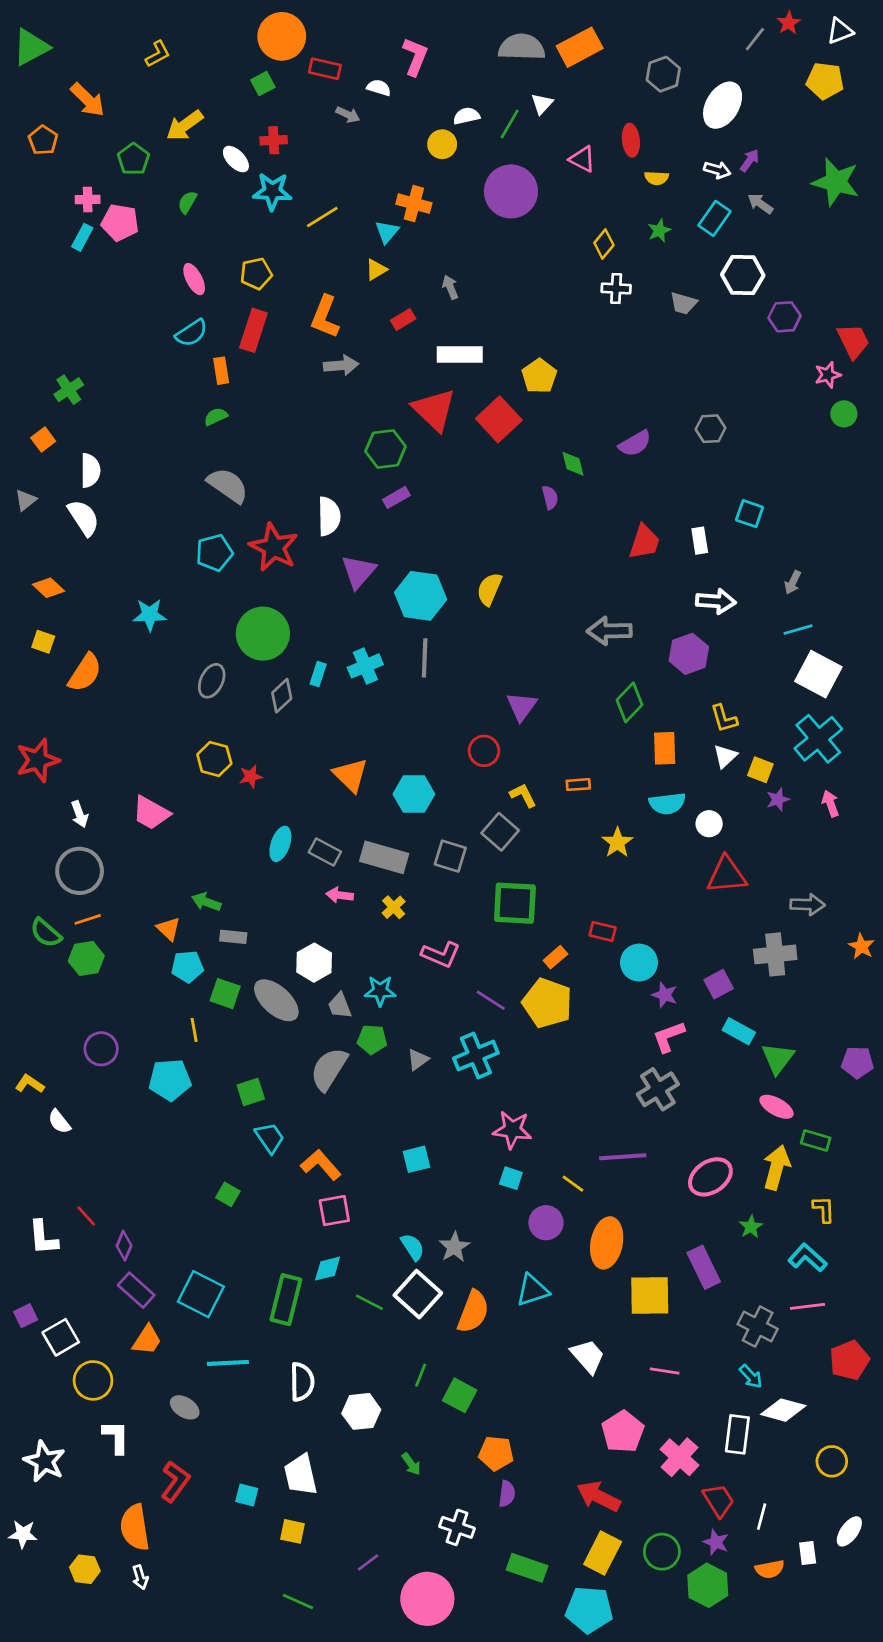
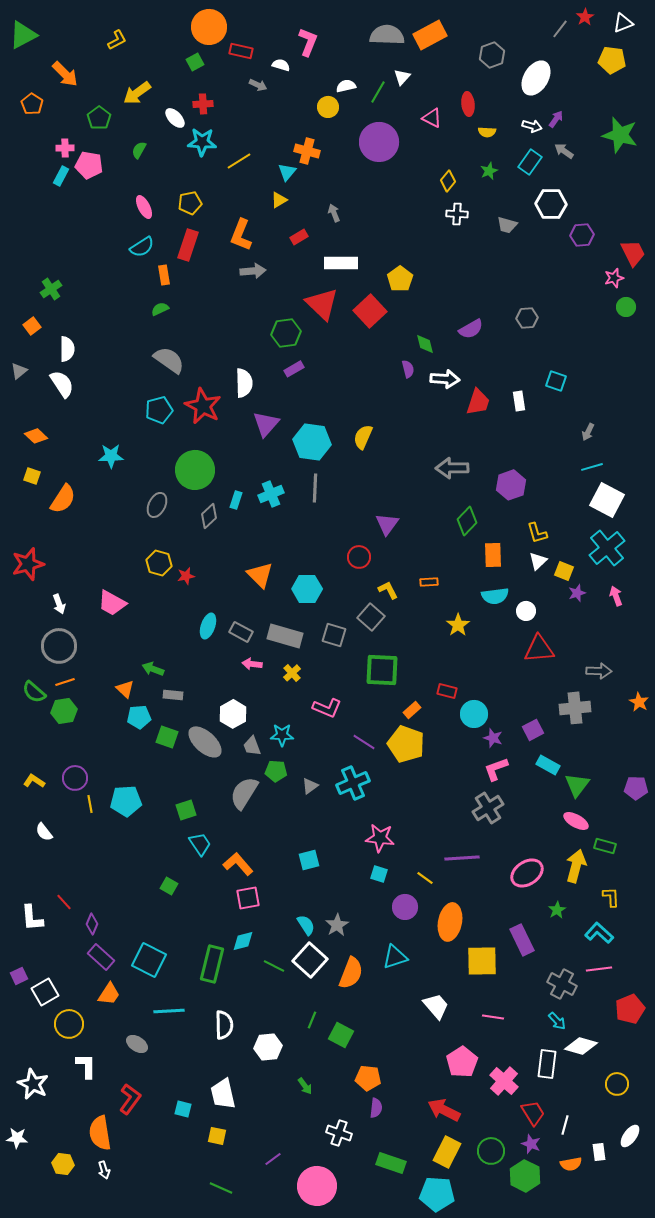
white arrow: (716, 601) -> (445, 379), moved
yellow line: (194, 1030) -> (90, 804), moved
yellow L-shape: (30, 1084) -> (34, 781), moved

